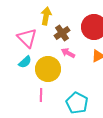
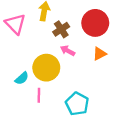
pink triangle: (27, 38) -> (15, 24), moved
cyan semicircle: (25, 62) -> (22, 78), moved

